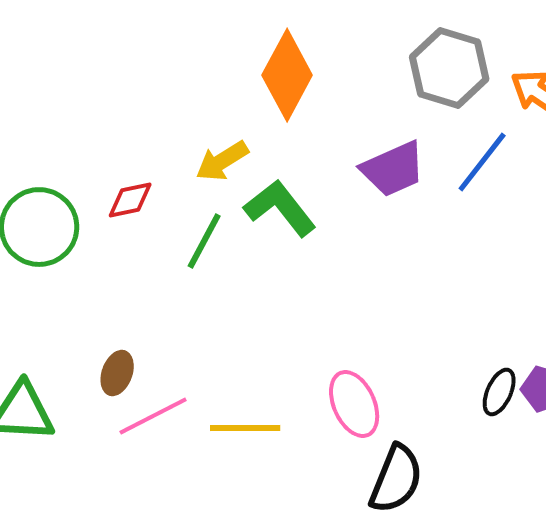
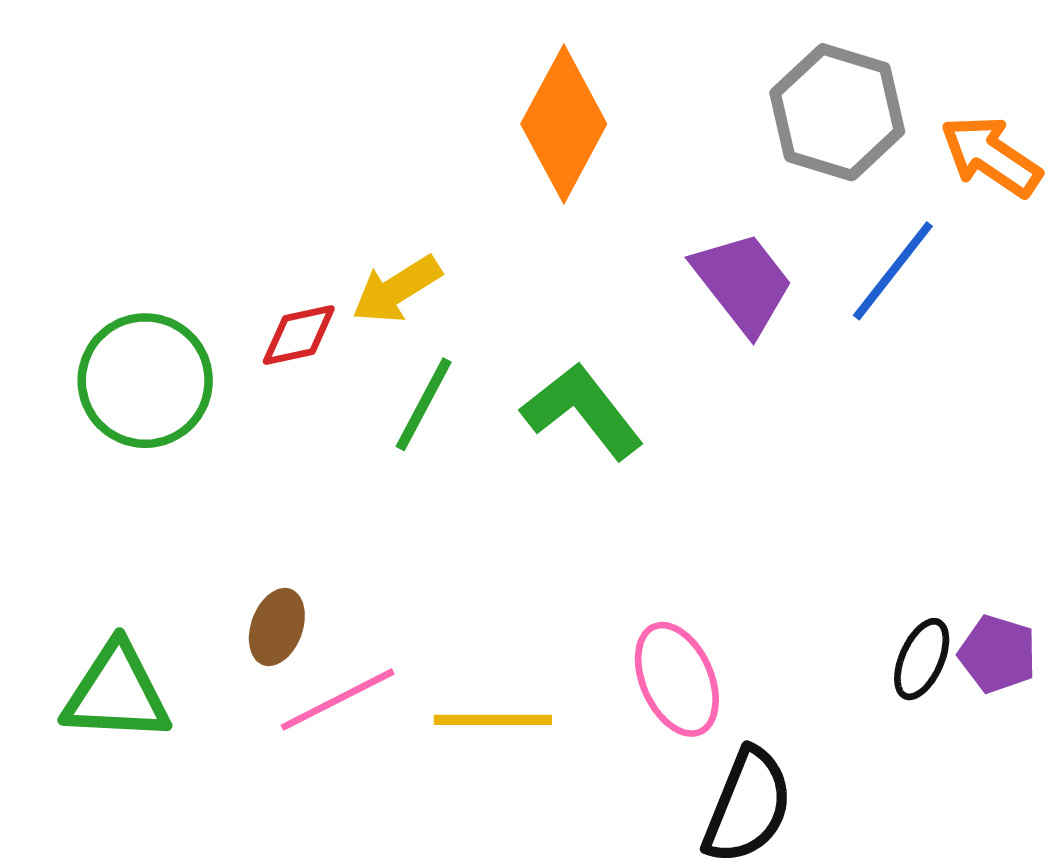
yellow arrow: (222, 161) -> (397, 289), moved
purple trapezoid: (393, 169) -> (743, 283), turned -104
green L-shape: (280, 208) -> (582, 411), moved

